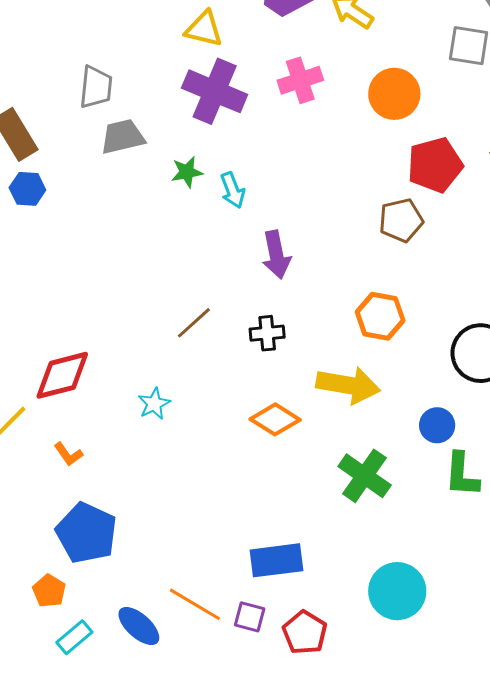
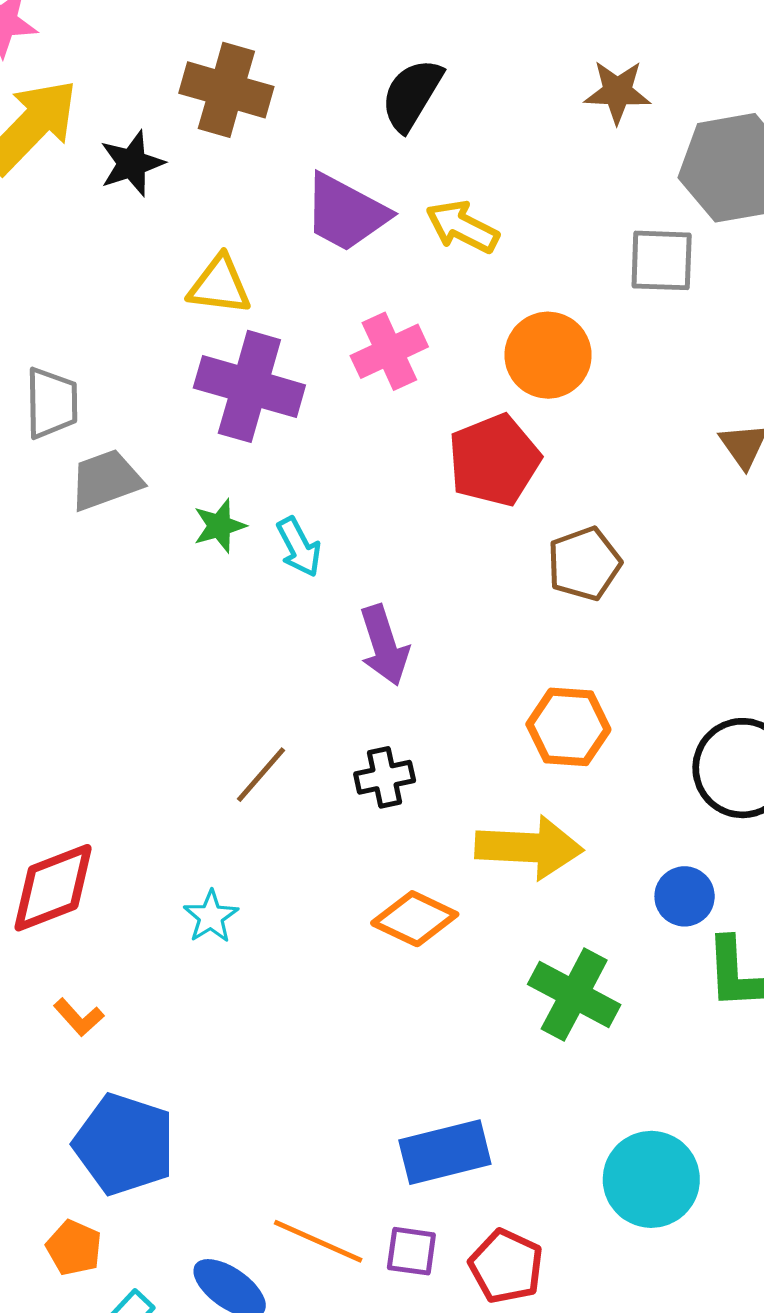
red pentagon: (435, 165) -> (494, 460), moved

